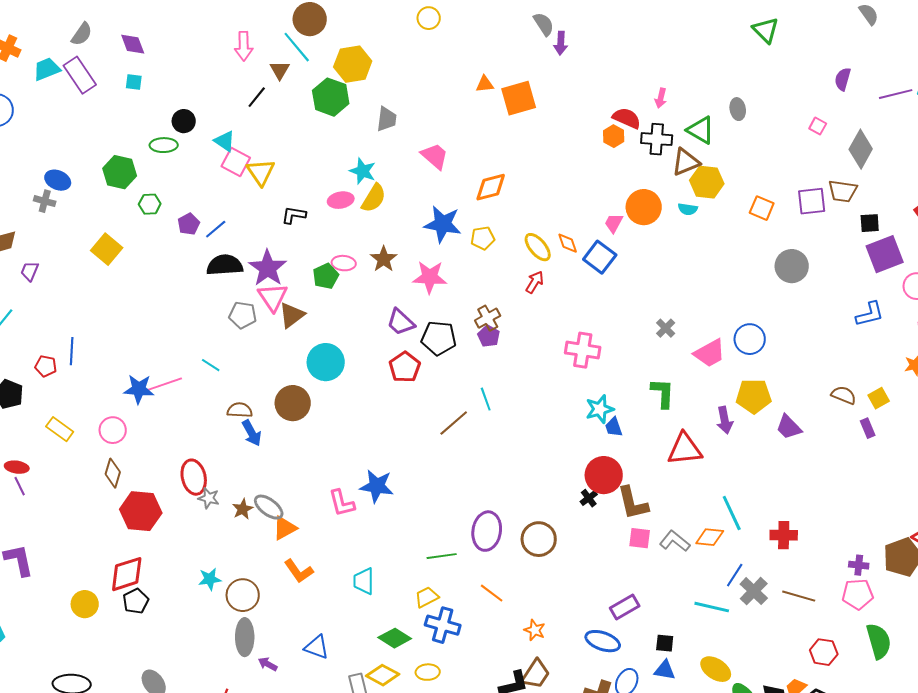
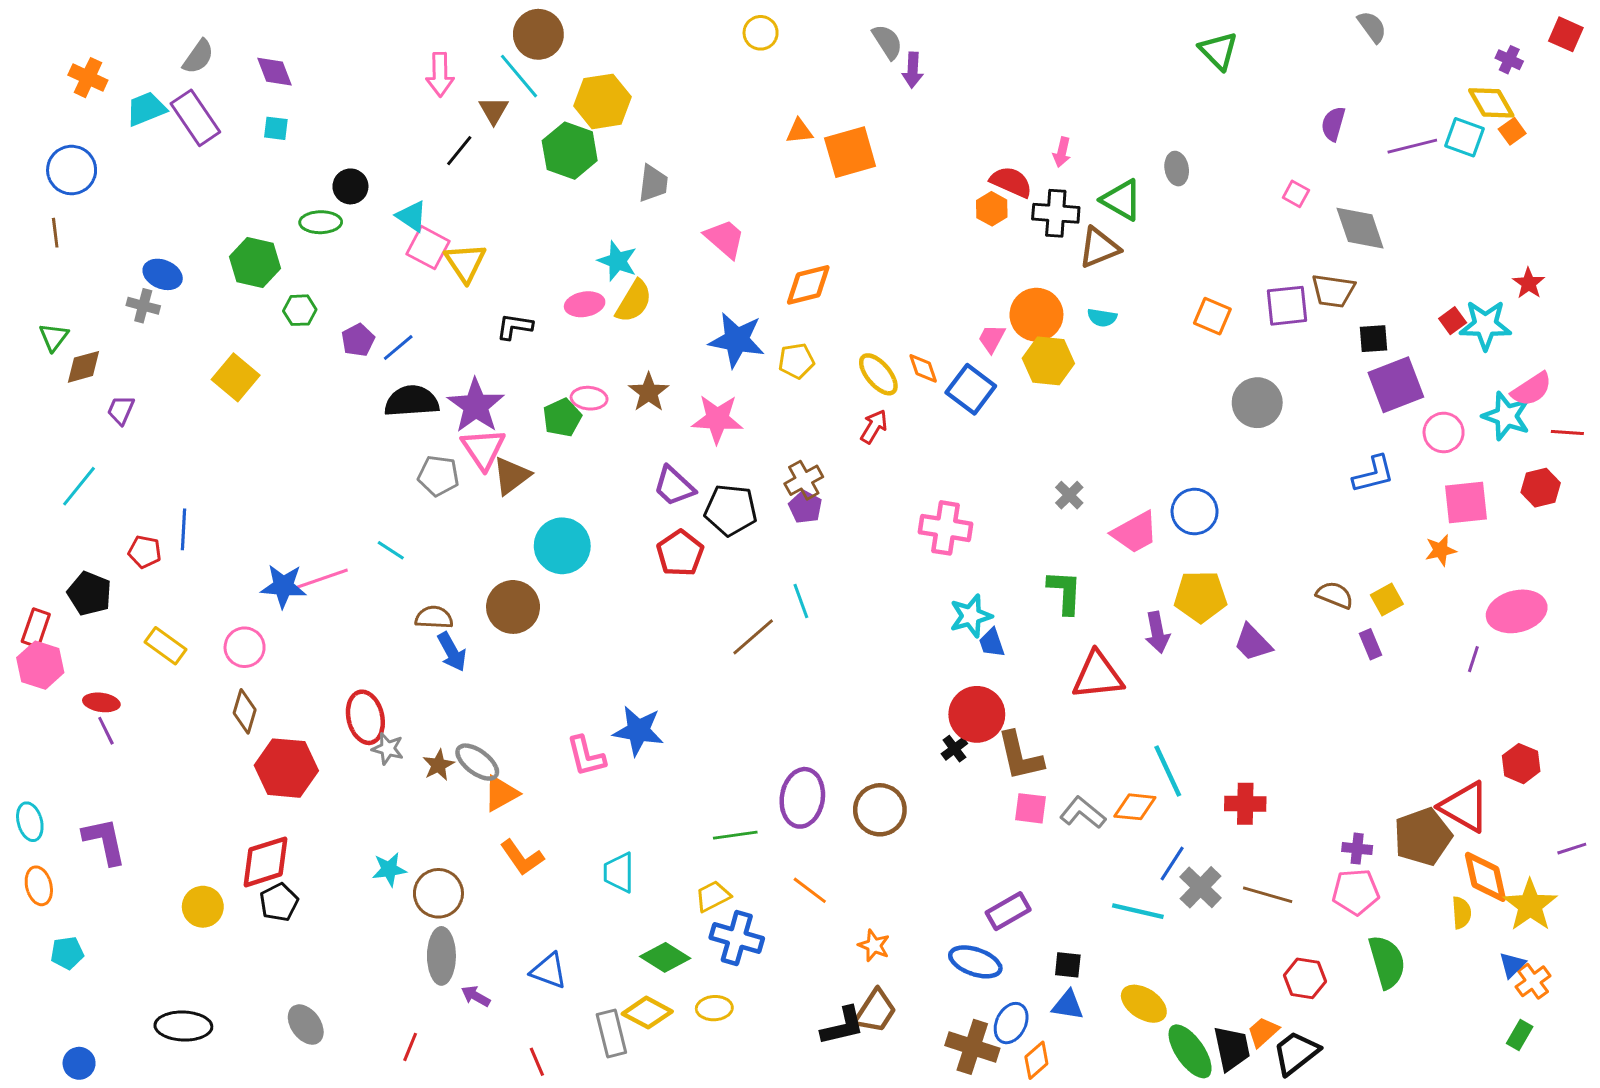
yellow circle: (429, 18) -> (761, 33), moved
gray diamond: (861, 149) -> (1360, 228), turned -48
yellow hexagon: (707, 182) -> (1048, 361), moved

